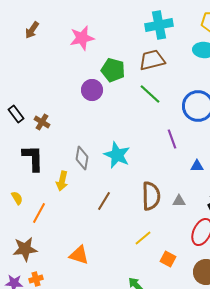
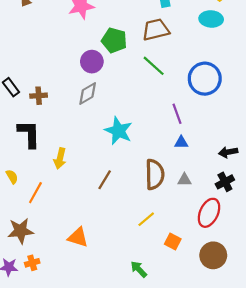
brown cross: (42, 122) -> (39, 96), turned -35
gray diamond: (82, 158) -> (88, 94), moved, turned 50
blue triangle: (197, 166) -> (181, 142), moved

